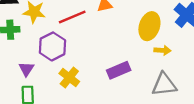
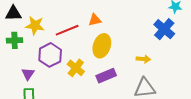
yellow ellipse: (149, 26) -> (102, 46), moved
yellow cross: (69, 77) -> (76, 68), moved

